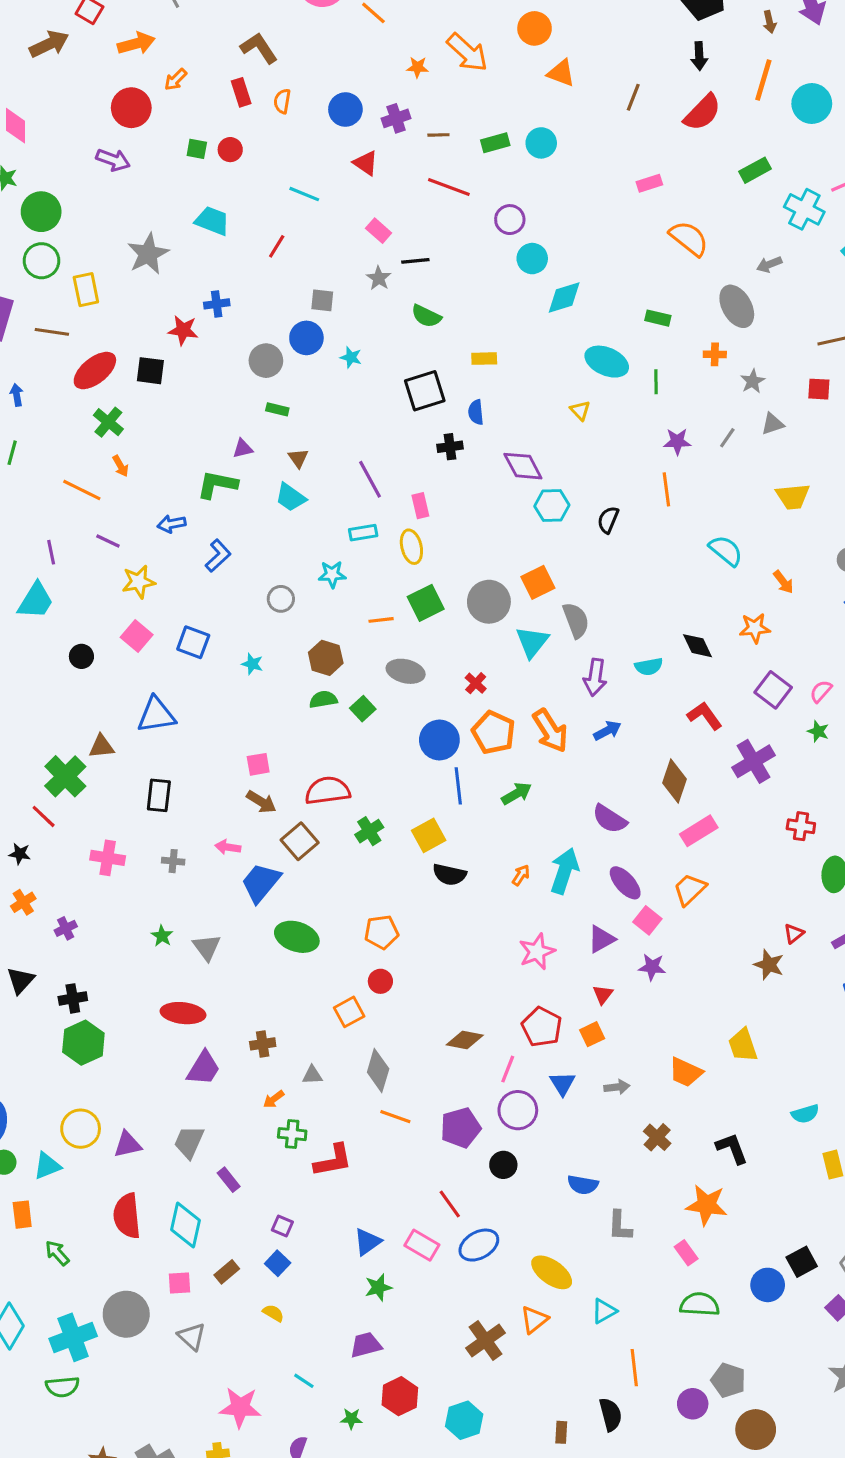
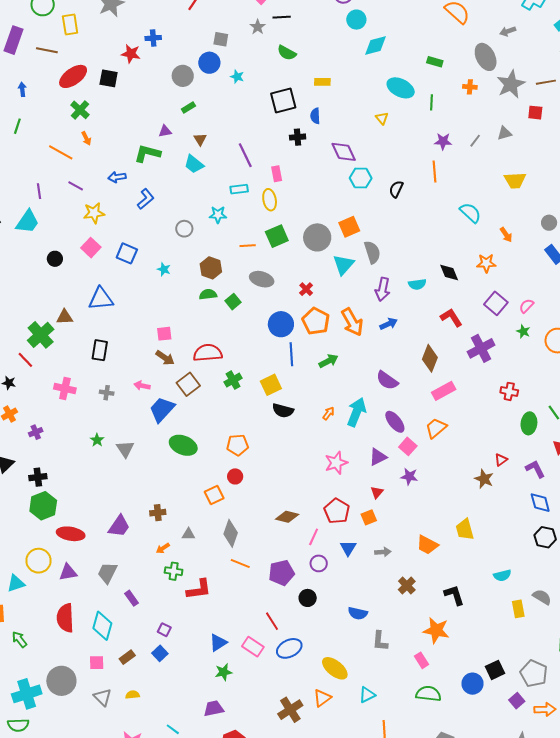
gray star: (753, 381) -> (511, 84), moved, size x1.8
green rectangle: (277, 409) -> (188, 107), turned -48
red ellipse: (183, 1013) -> (71, 534), moved
purple circle: (518, 1110) -> (319, 563), size x0.7
yellow semicircle: (273, 1313) -> (133, 695), moved, turned -40

